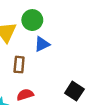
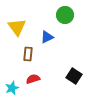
green circle: (32, 20) -> (65, 15), moved

